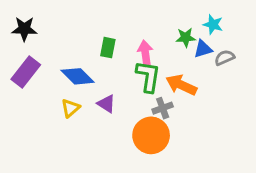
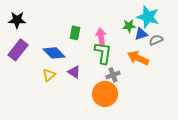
cyan star: (213, 24) -> (148, 17), size x1.6
orange arrow: (181, 85) -> (138, 58), moved

